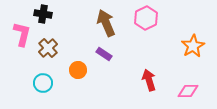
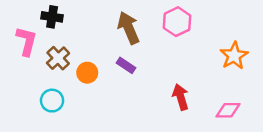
orange circle: (78, 70) -> (87, 73), moved

